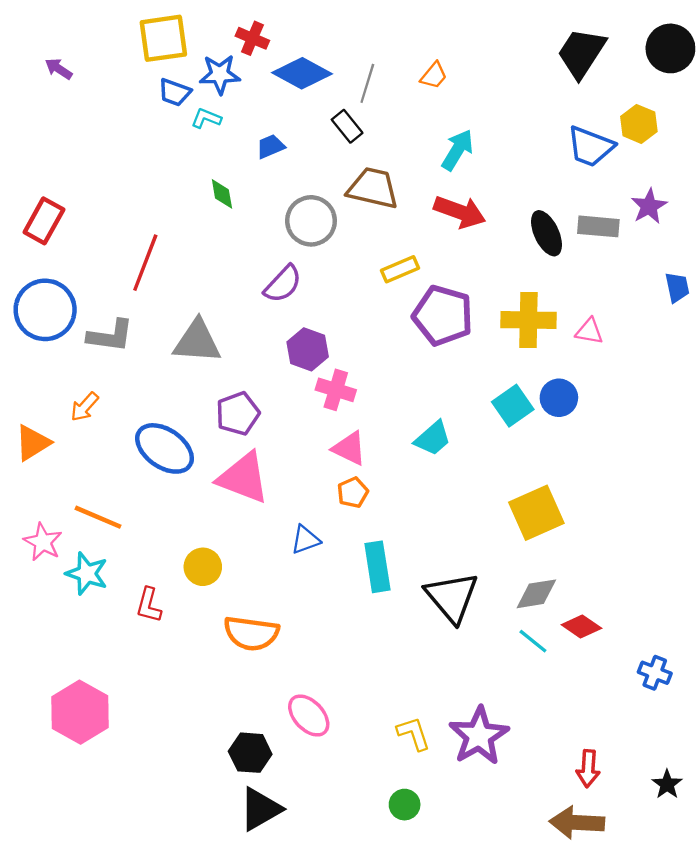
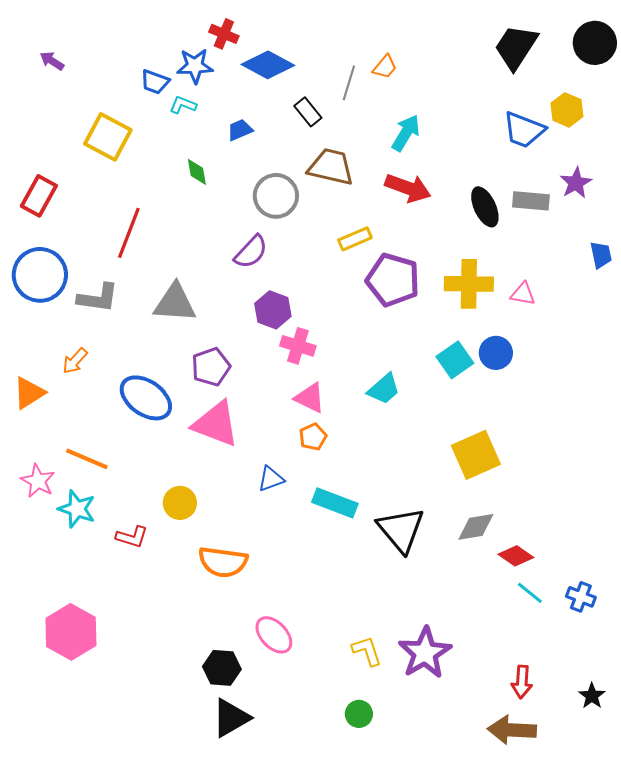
yellow square: (163, 38) -> (108, 137), moved, turned 36
gray line: (367, 83) -> (349, 83), moved
cyan rectangle: (377, 567) -> (335, 503), turned -60
red L-shape: (149, 605) -> (132, 537), turned -88
cyan line: (533, 641) -> (530, 593), moved

